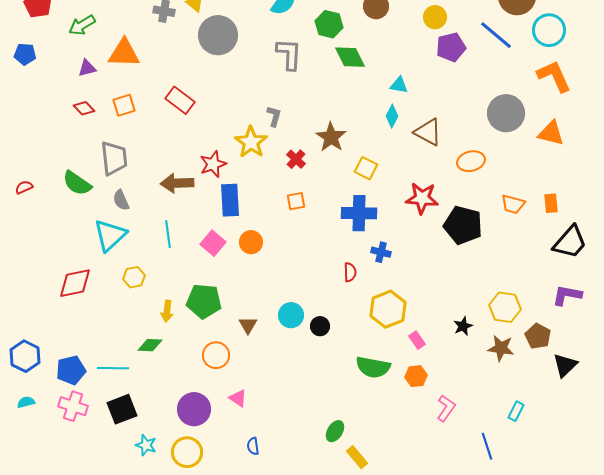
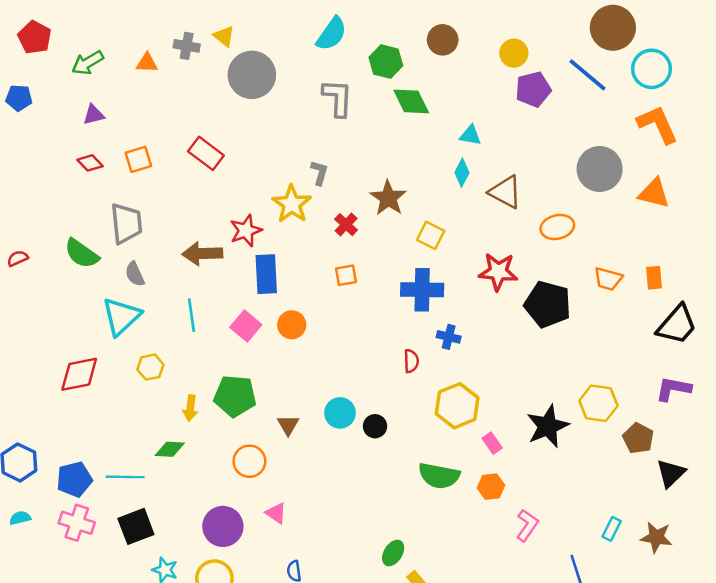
orange triangle: (124, 53) -> (147, 63), moved, size x0.6
black star: (463, 326) -> (548, 426), size x1.8
brown star: (501, 348) -> (656, 537), moved

